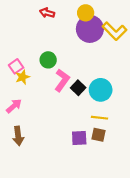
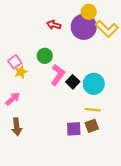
red arrow: (47, 13) -> (54, 25), moved
yellow circle: (86, 13) -> (89, 12), moved
brown square: (98, 135) -> (92, 126), turned -32

